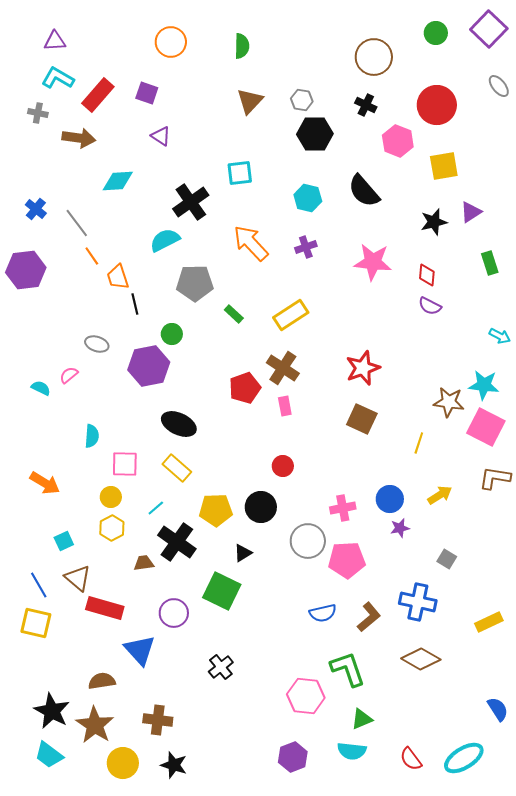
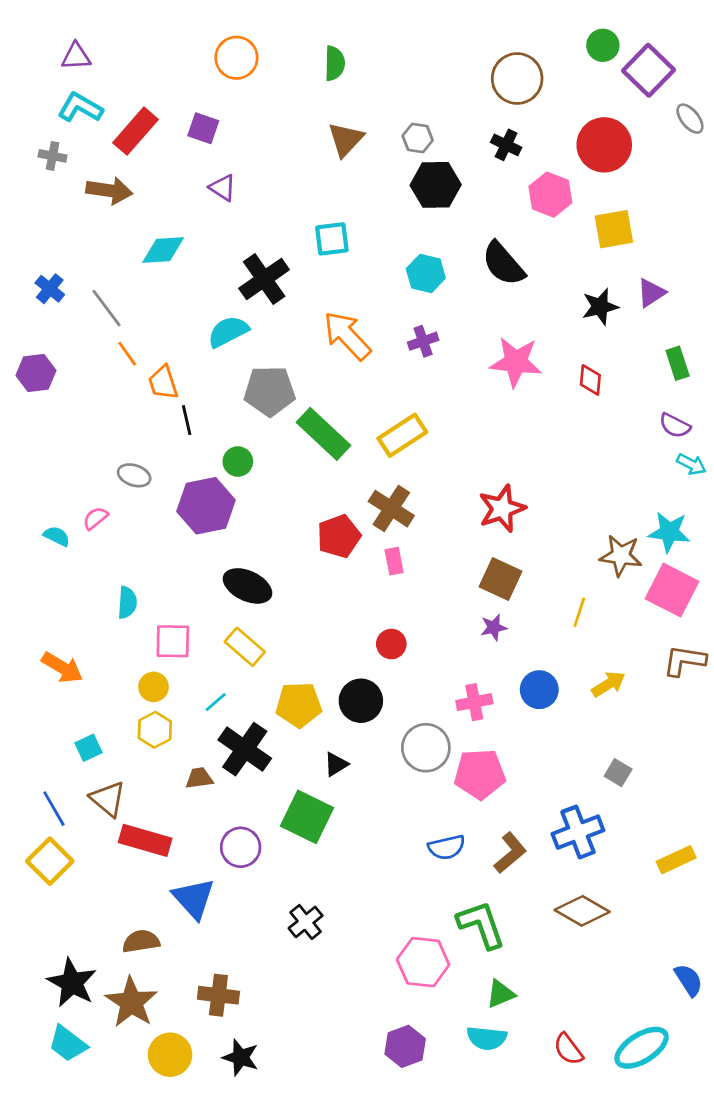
purple square: (489, 29) -> (648, 70), moved
purple hexagon: (26, 270) -> (36, 373), size x0.7
purple semicircle: (430, 306) -> (675, 426), moved
green rectangle: (234, 314) -> (324, 434), size x2.0
purple star: (400, 528) -> (494, 627), moved
blue cross: (418, 602) -> (578, 832), turned -33
yellow square: (36, 623) -> (50, 861), turned 32

